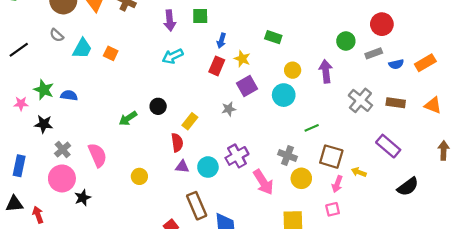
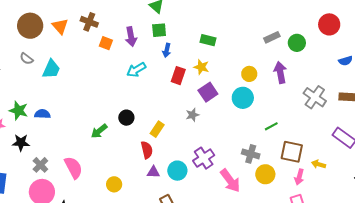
green rectangle: (273, 37) -> (208, 40), moved
blue arrow: (221, 41) -> (167, 50), moved
orange square: (111, 53) -> (106, 43), moved
gray rectangle: (374, 53) -> (272, 37), moved

